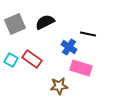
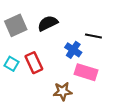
red rectangle: (32, 59) -> (34, 63), turned 30

